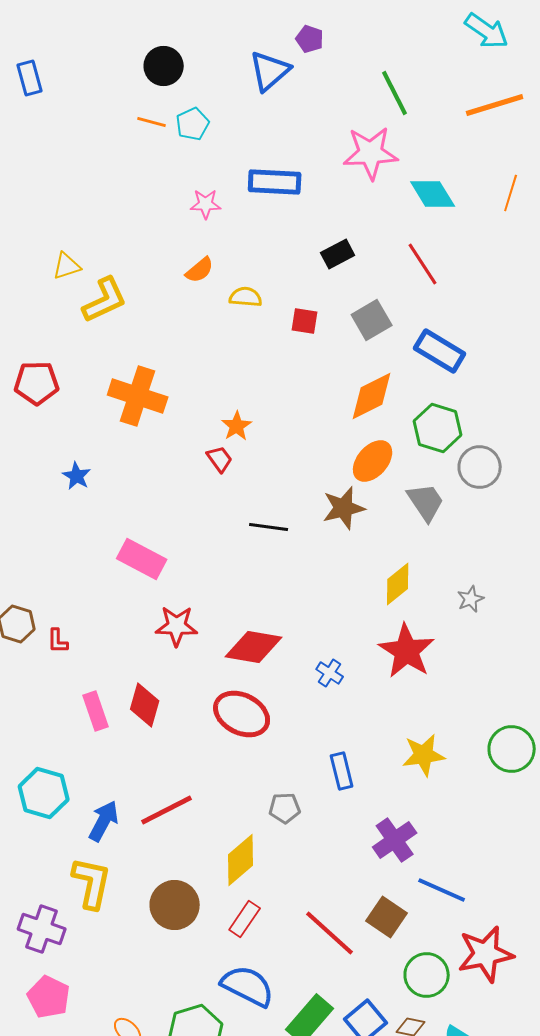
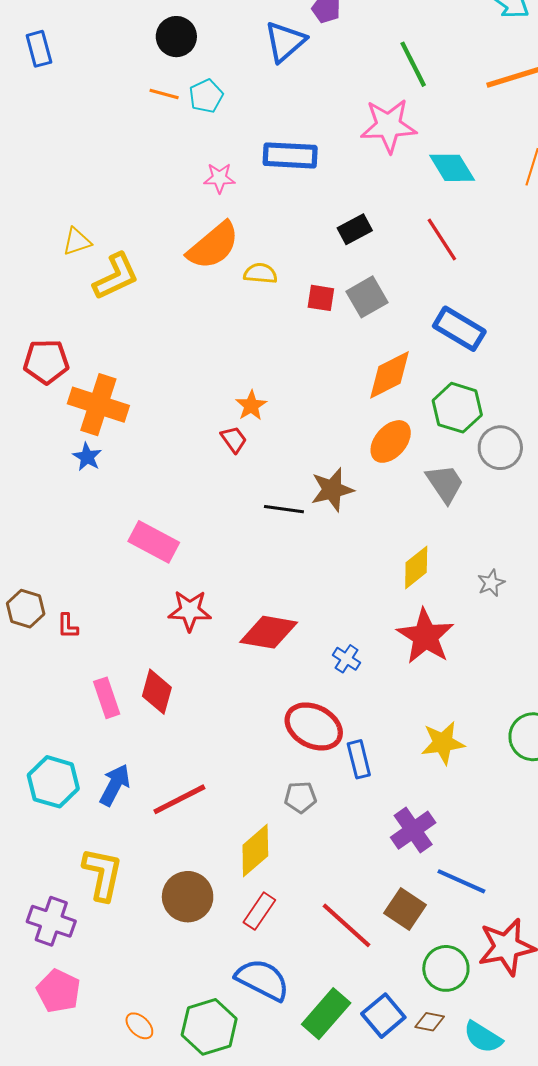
orange semicircle: (200, 270) -> (213, 246), size x1.8
gray square: (372, 320) -> (367, 297), moved
orange cross: (138, 396) -> (98, 405), moved
brown star: (344, 508) -> (332, 490), moved
red ellipse: (242, 714) -> (314, 726), moved
blue arrow: (104, 821) -> (115, 785), moved

